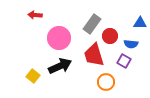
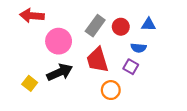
red arrow: (35, 15) -> (32, 16), size x1.5
red circle: (110, 36) -> (121, 27), moved

